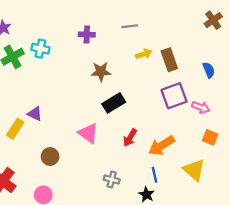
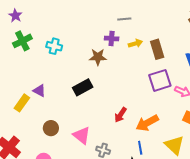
purple cross: (87, 35) -> (112, 39), moved
cyan cross: (40, 49) -> (54, 46), moved
black rectangle: (114, 103) -> (83, 87), moved
pink triangle: (88, 133) -> (82, 135), moved

